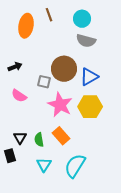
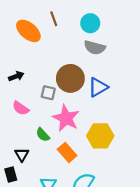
orange ellipse: (26, 26) -> (28, 31), turned -60
yellow hexagon: (90, 107) -> (100, 136), moved
green semicircle: (39, 140) -> (43, 135), moved, turned -32

